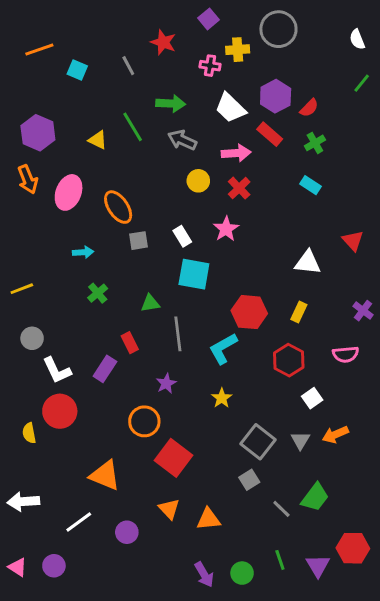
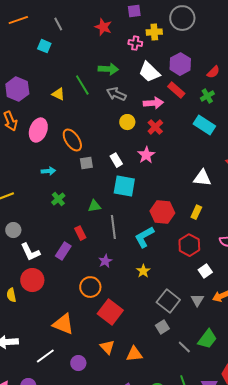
purple square: (209, 19) -> (134, 11), turned 32
orange line: (39, 50) -> (18, 20), moved
gray line: (128, 66) -> (58, 24), moved
red semicircle: (309, 108) -> (213, 72), moved
cyan rectangle: (311, 185) -> (204, 125), size x1.5

